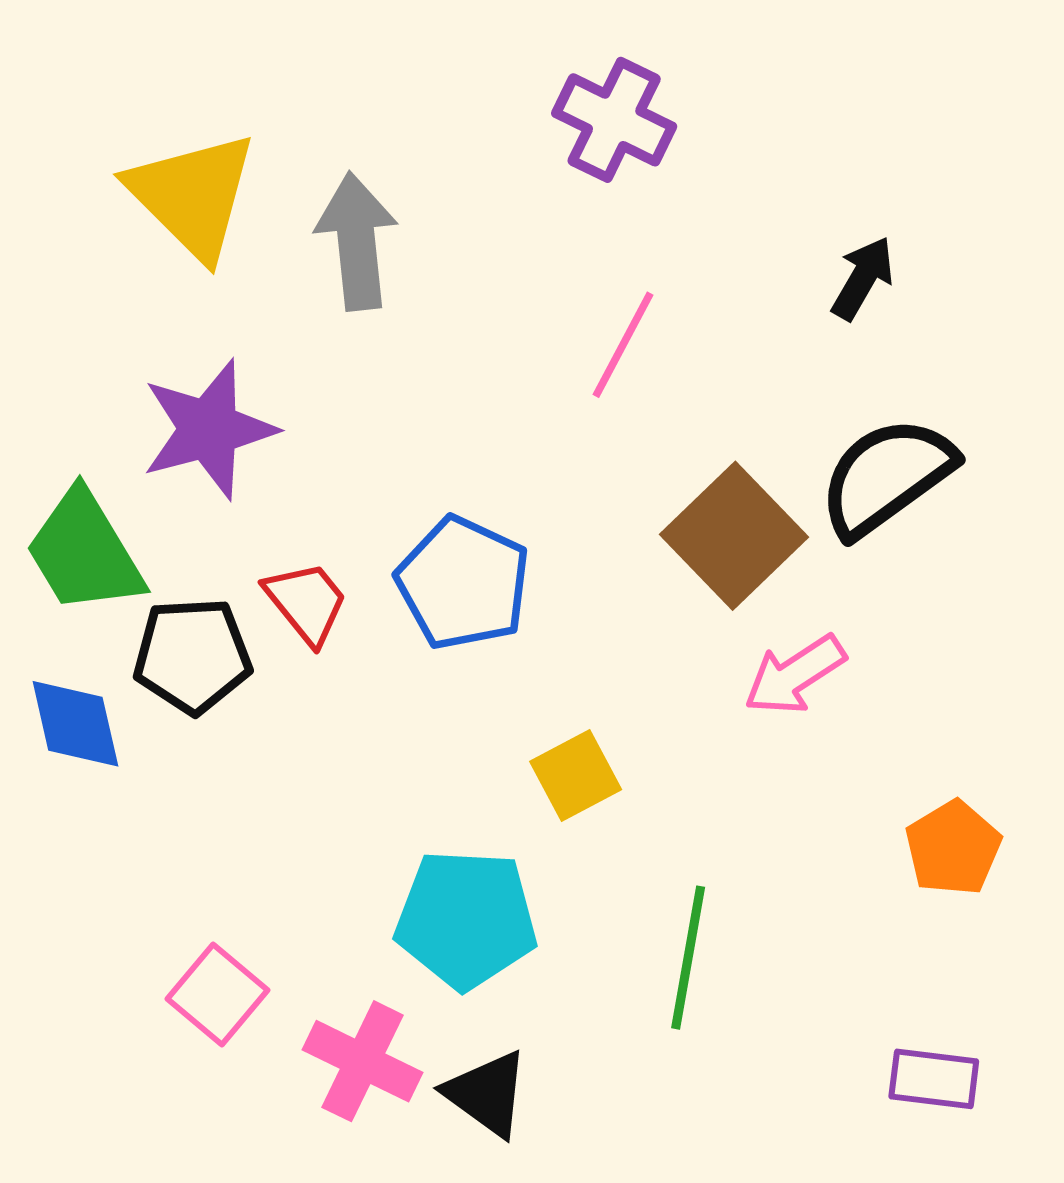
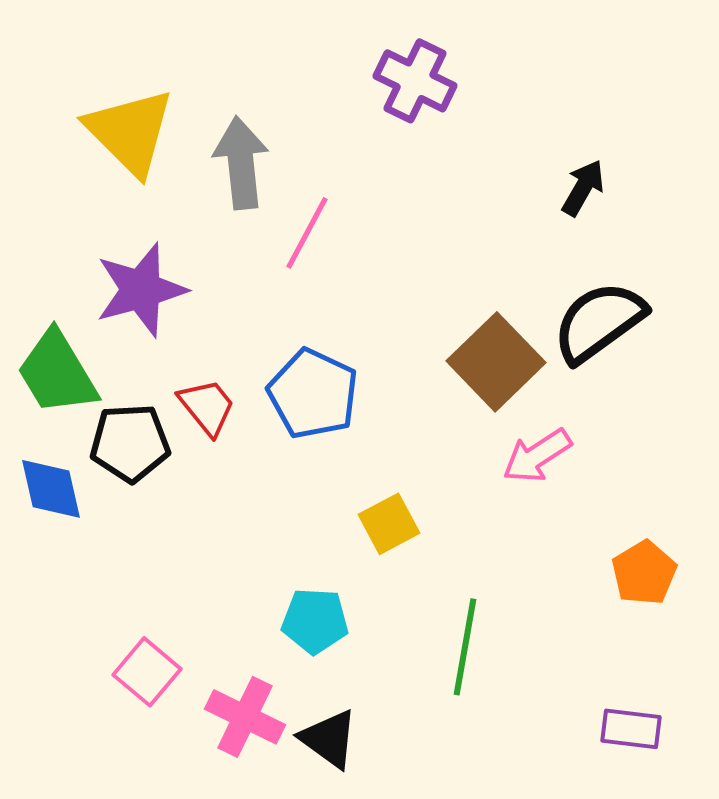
pink line: (623, 345) -> (307, 233), moved
cyan pentagon: (466, 919) -> (315, 621), size x0.7

